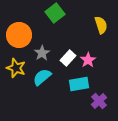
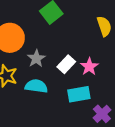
cyan semicircle: (42, 77) -> (36, 86), turned 48

